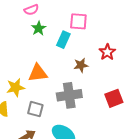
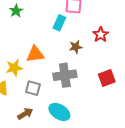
green star: (39, 28) -> (16, 11), moved

